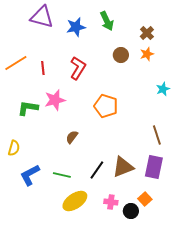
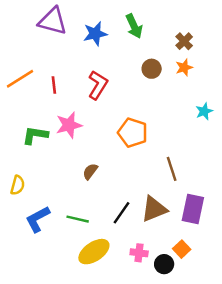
brown line: (157, 135) -> (172, 169), moved

